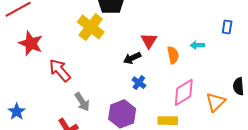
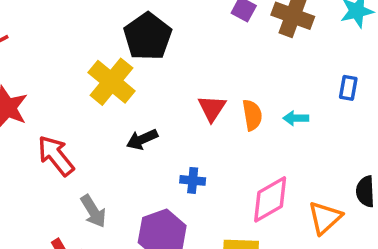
orange semicircle: (173, 55) -> (252, 115), moved
black arrow: (132, 58) -> (142, 139), moved
blue cross: (139, 83) -> (193, 180), turned -32

